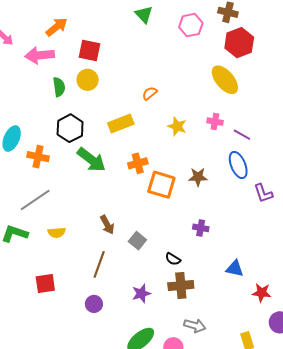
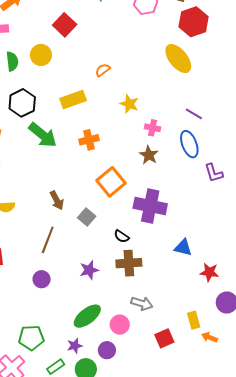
red square: (89, 51) -> (65, 25), moved, turned 30
pink cross: (215, 122) -> (152, 128), moved
brown star: (198, 177) -> (149, 155), turned 30
orange square: (161, 185) -> (111, 182), moved, turned 32
purple cross: (201, 228) -> (150, 206), size x2.0

